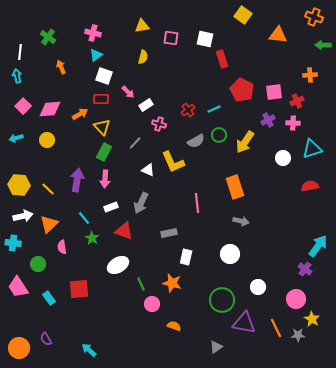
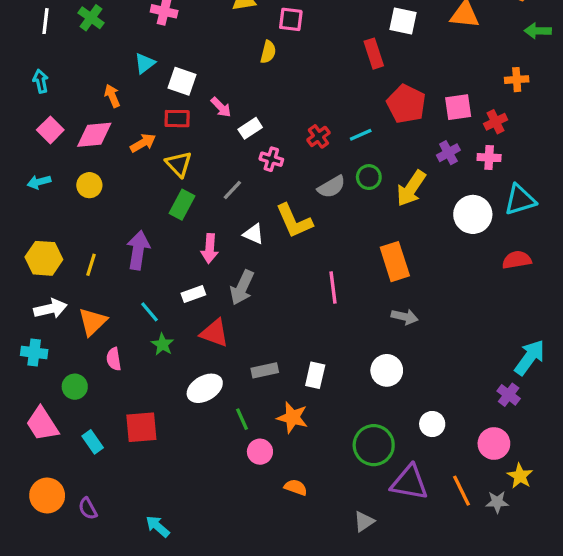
white square: (205, 39) -> (403, 21), moved
white line: (20, 52) -> (45, 21), moved
cyan triangle: (96, 55) -> (145, 63), moved
yellow semicircle: (143, 57) -> (268, 52), moved
orange arrow: (61, 67) -> (112, 96), moved
white circle: (283, 158) -> (473, 214), size x1.5
pink arrow: (105, 179) -> (210, 249), moved
yellow line: (48, 189) -> (91, 265), turned 64
gray rectangle: (169, 233) -> (265, 370), moved
orange circle: (19, 348) -> (47, 495), moved

